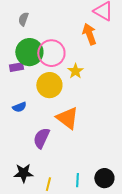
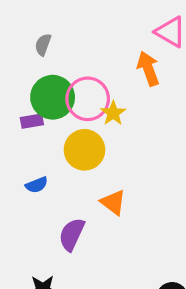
yellow star: (75, 71) -> (113, 113), moved
orange triangle: (67, 118) -> (113, 202), size x0.7

